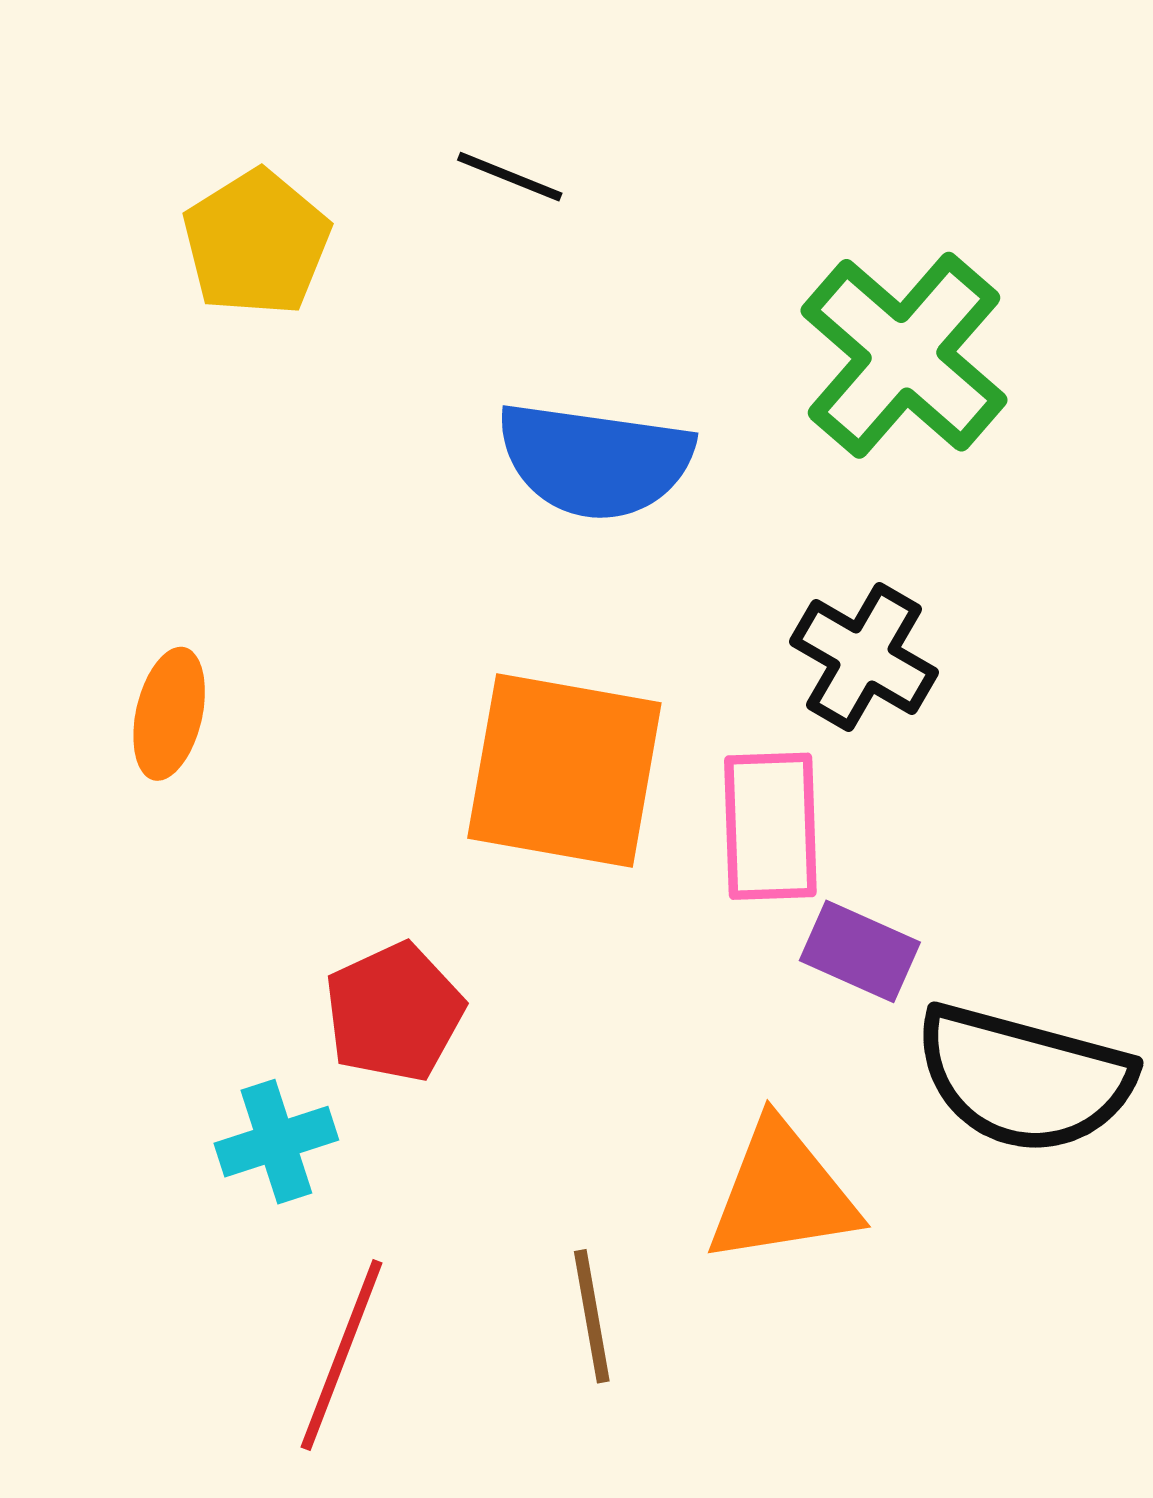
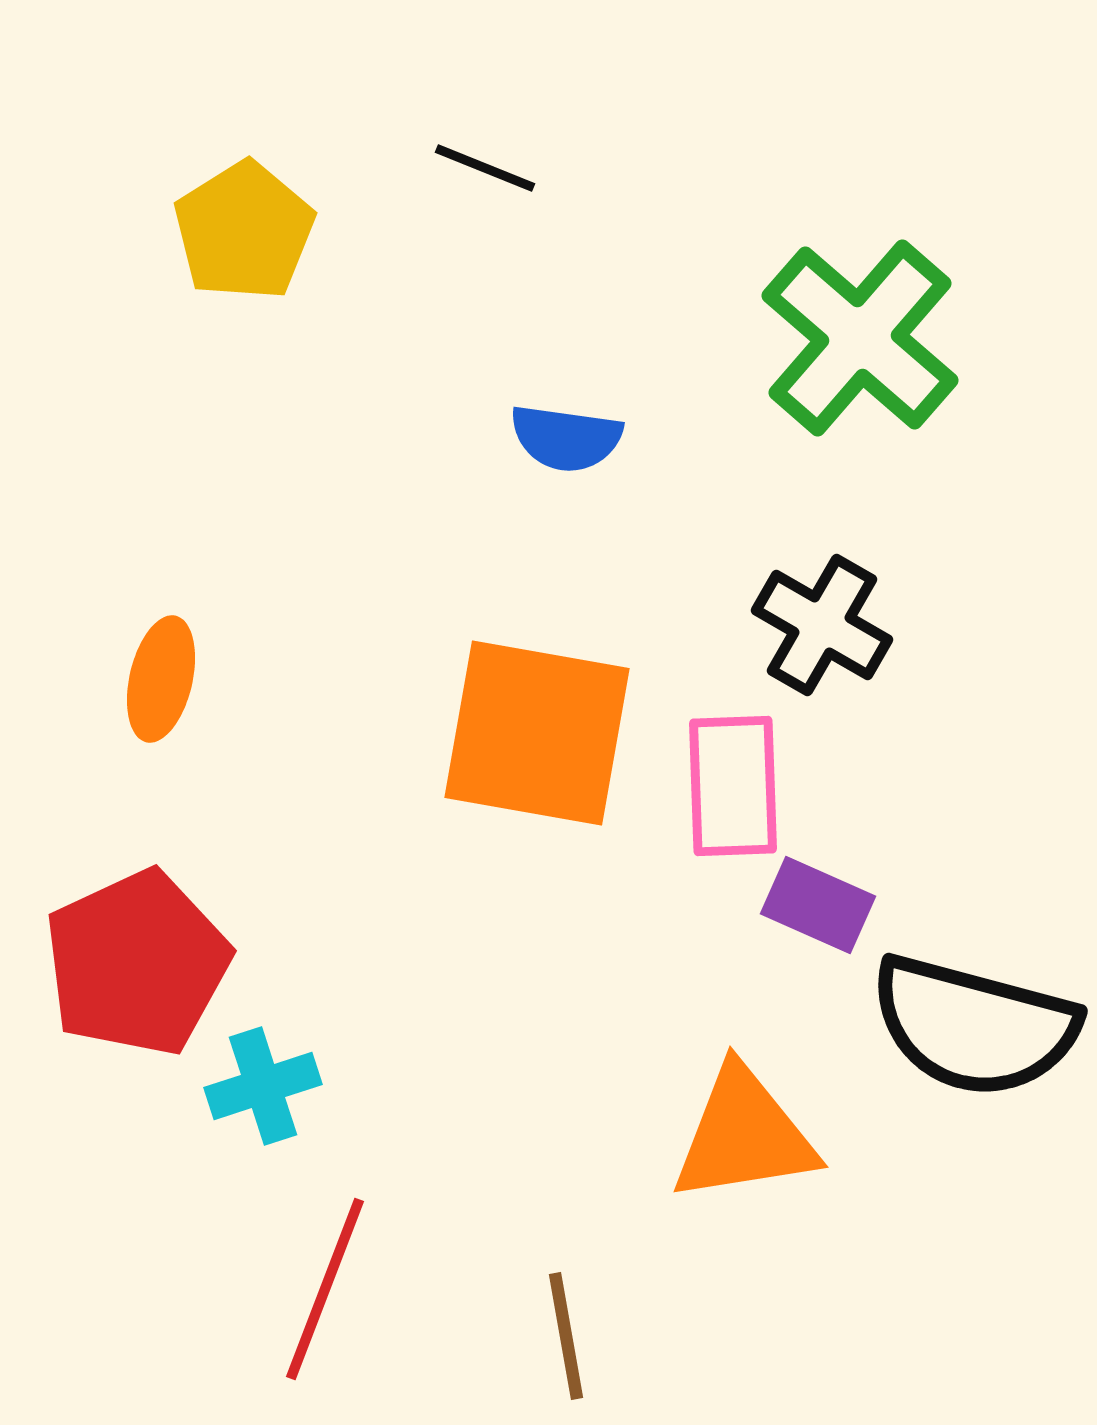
blue semicircle: (595, 460) -> (566, 438), size x0.6
red pentagon: (394, 1012) -> (137, 963), moved, size x1.4
brown line: (592, 1316) -> (566, 1336), moved

